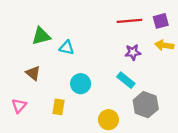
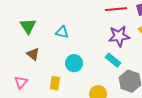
green triangle: (41, 36) -> (28, 26), moved, turned -48
purple star: (133, 52) -> (119, 36), size x1.5

